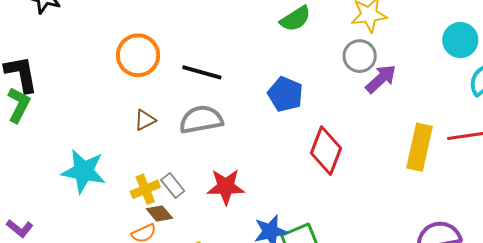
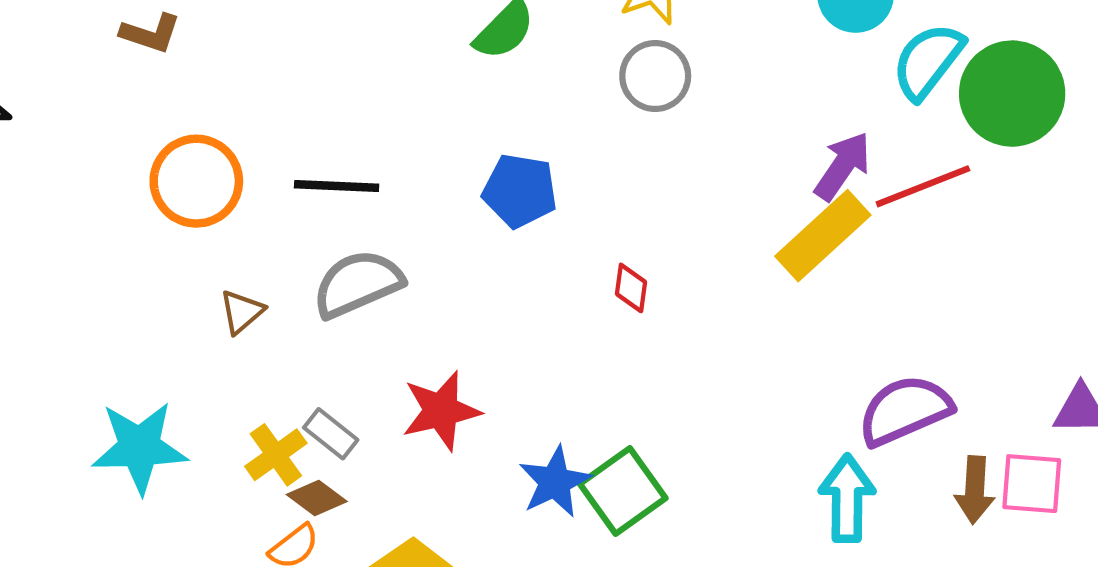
purple arrow: (381, 79) -> (843, 166), moved
yellow rectangle: (420, 147) -> (823, 236), turned 48
red diamond: (326, 151) -> (631, 288), size x0.5

